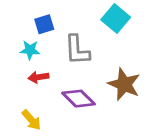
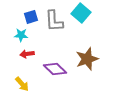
gray L-shape: (77, 50) -> (54, 21), moved
brown star: (124, 84) -> (87, 59), turned 30

